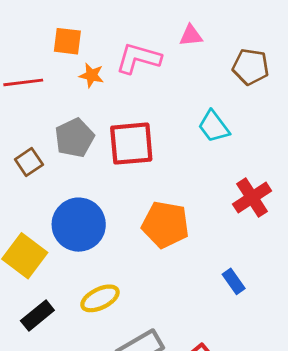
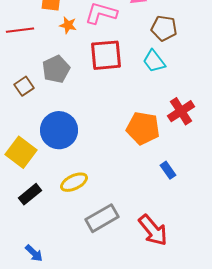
brown pentagon: (251, 67) -> (164, 28), moved
red square: (131, 144) -> (106, 55), moved
orange pentagon: (165, 225) -> (143, 128), moved

